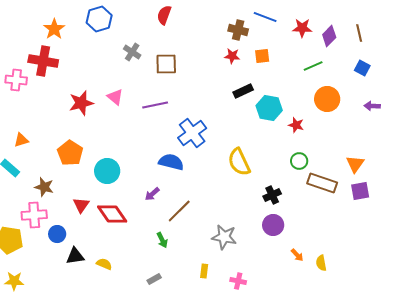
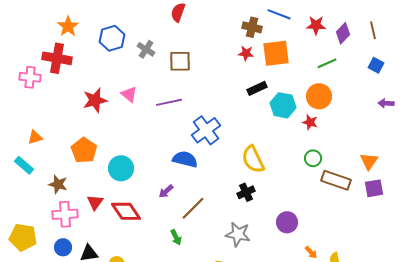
blue hexagon: (99, 19) -> (112, 38), moved
orange square: (262, 56) -> (276, 53), size x1.8
orange circle: (327, 99) -> (319, 96), moved
black cross: (272, 195) -> (246, 192), moved
pink cross: (34, 215) -> (65, 214), moved
blue circle: (57, 234) -> (63, 247), moved

